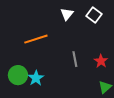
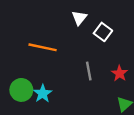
white square: (94, 15) -> (103, 32), moved
orange line: (36, 39) -> (43, 47), turned 30

